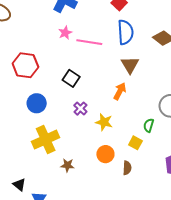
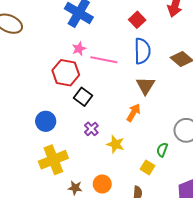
red hexagon: (25, 65) -> (66, 73), moved
orange circle: (105, 154) -> (102, 184), moved

